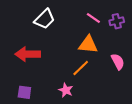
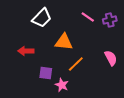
orange triangle: (88, 45) -> (64, 42), moved
red arrow: (28, 54) -> (26, 51), size x0.7
purple square: (24, 92) -> (46, 73), moved

